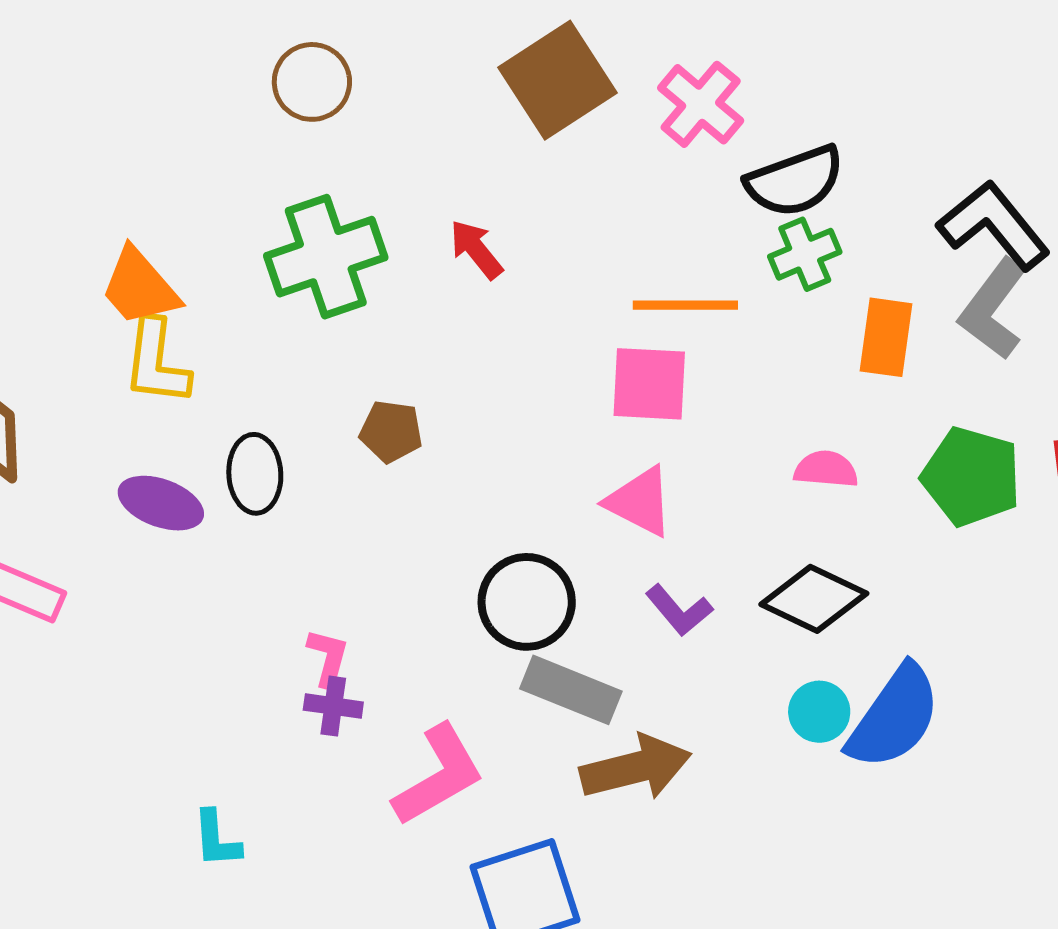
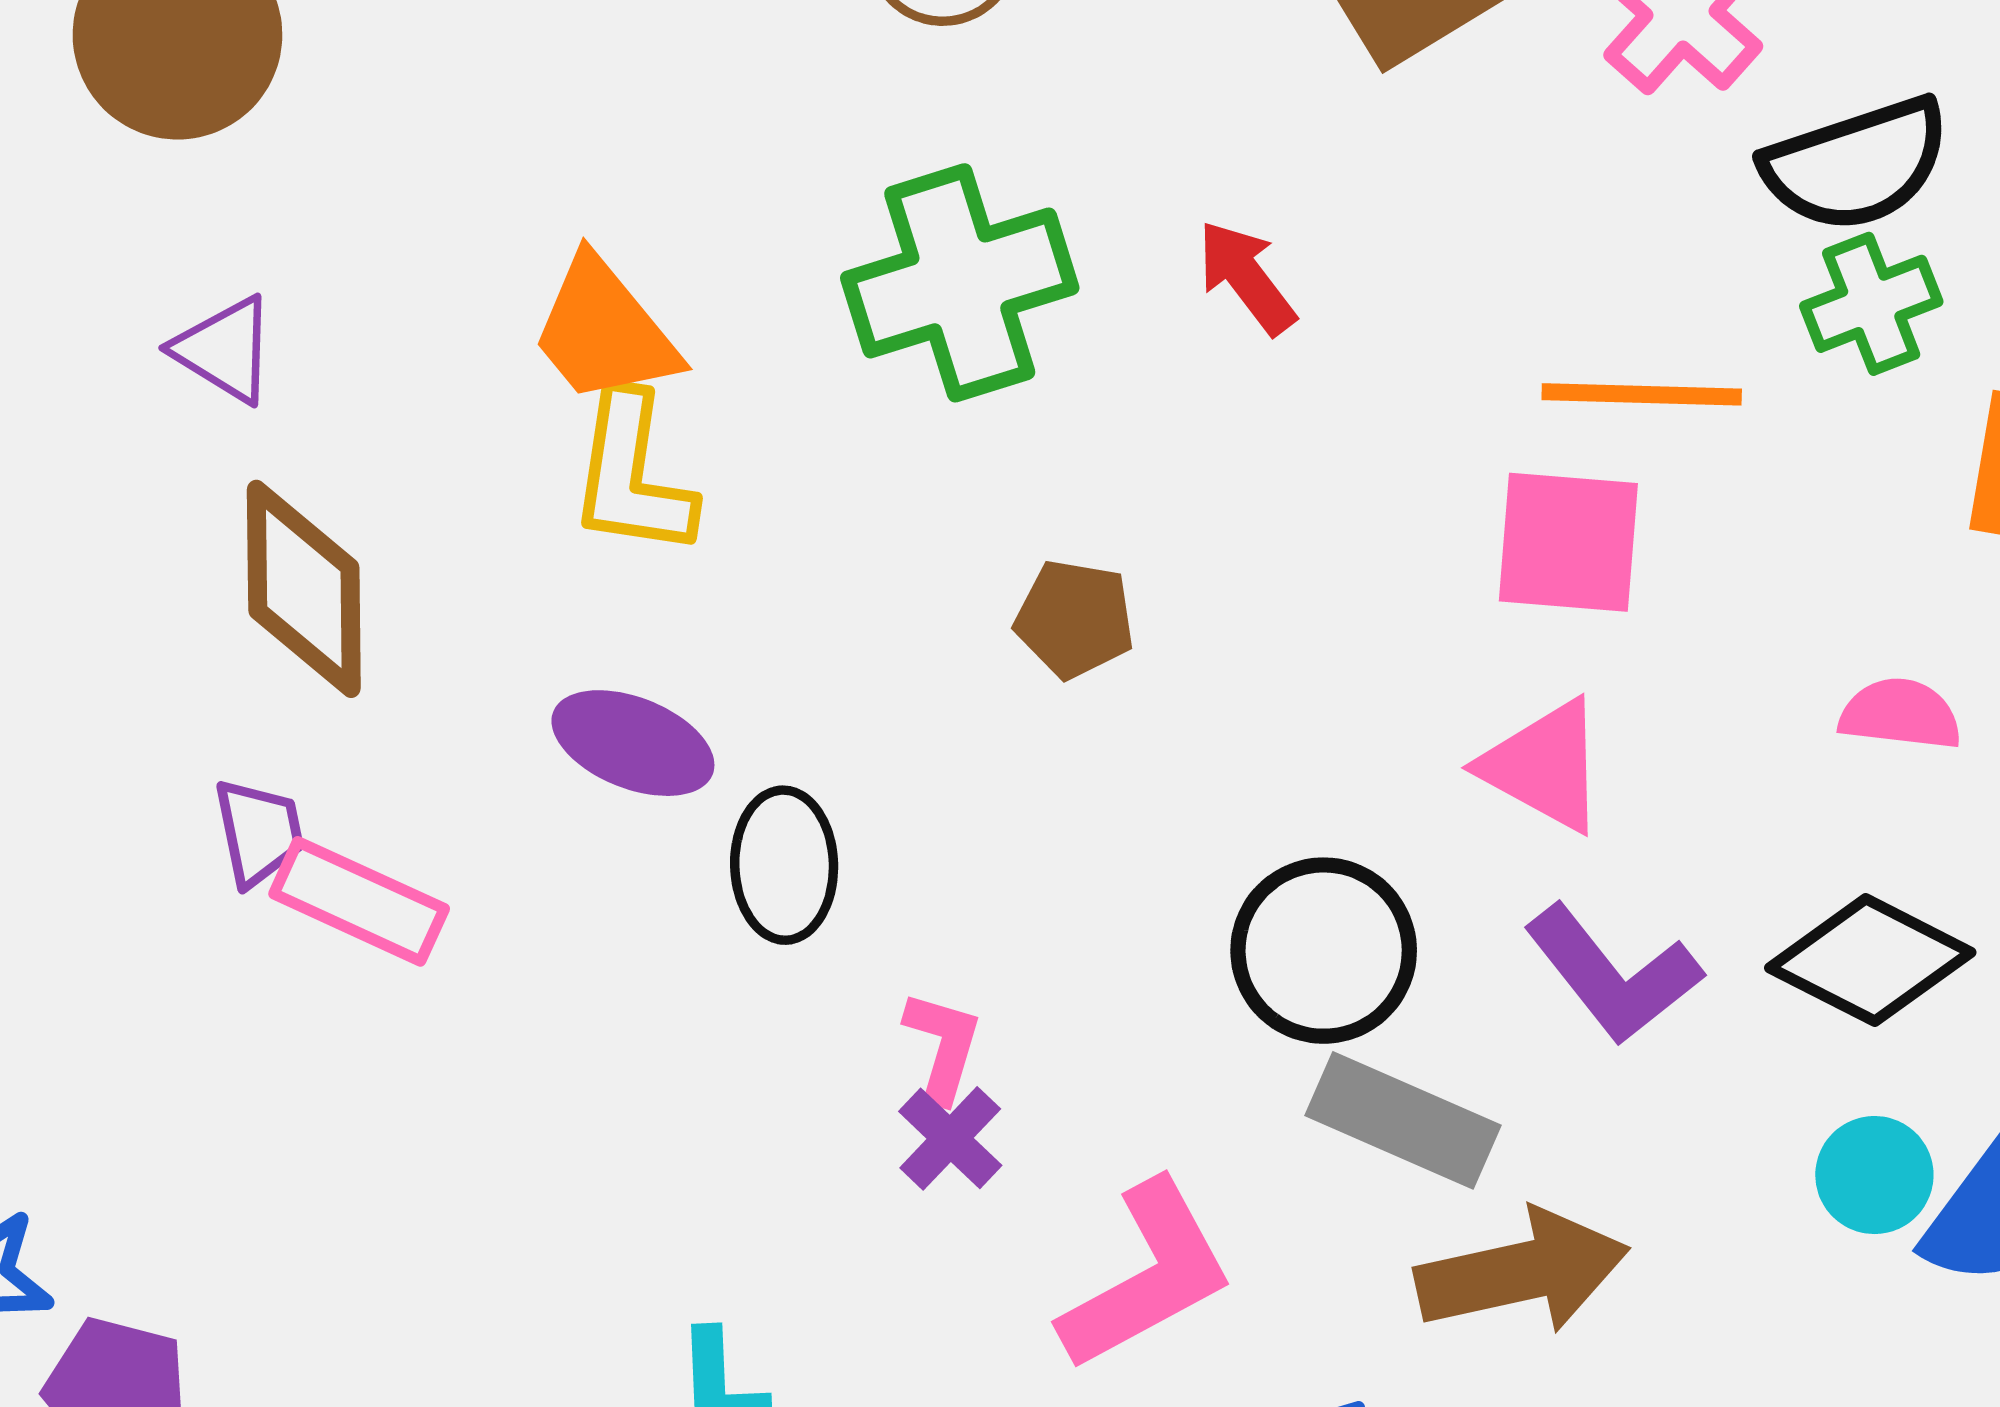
black ellipse: (255, 474) -> (784, 865), moved
purple L-shape: (679, 610) -> (1613, 974), size x1.4
purple cross: (333, 706) -> (950, 1138), turned 34

